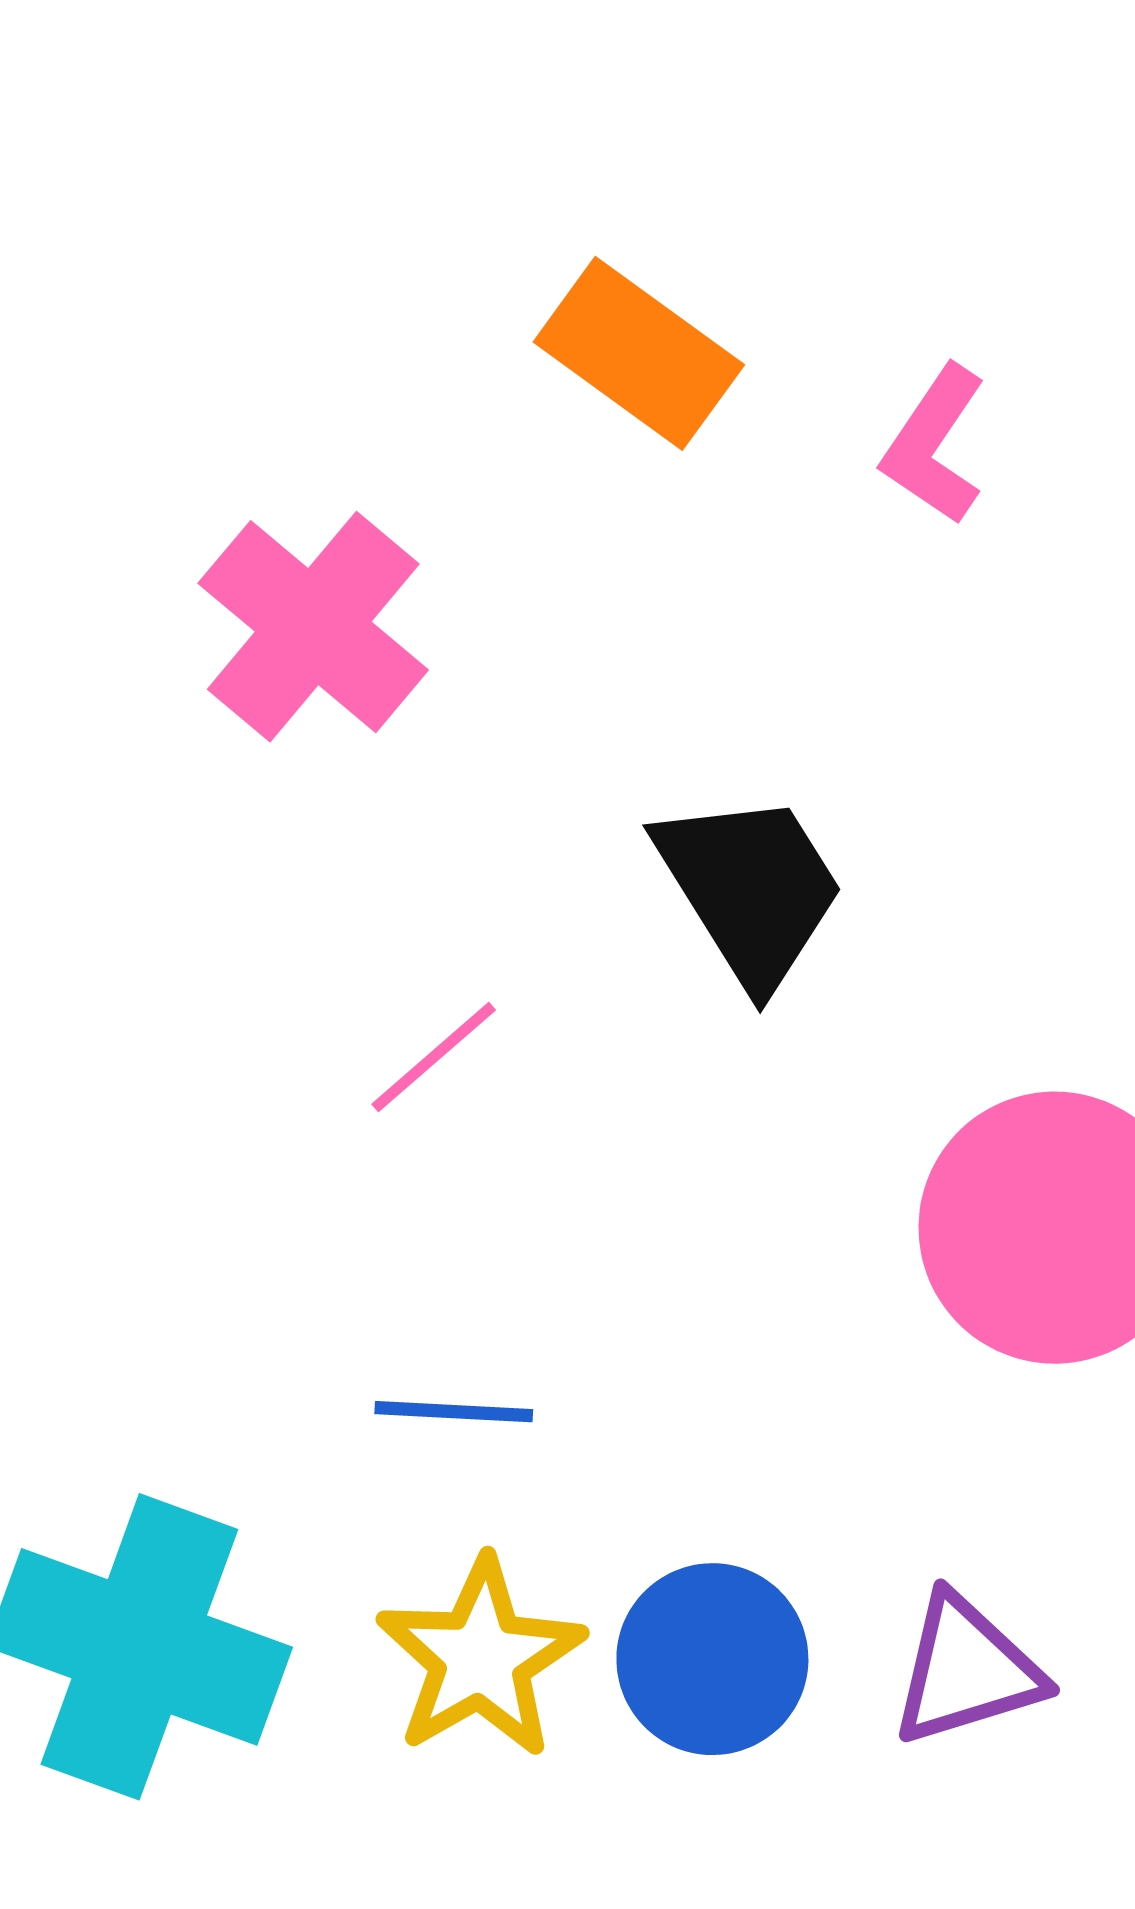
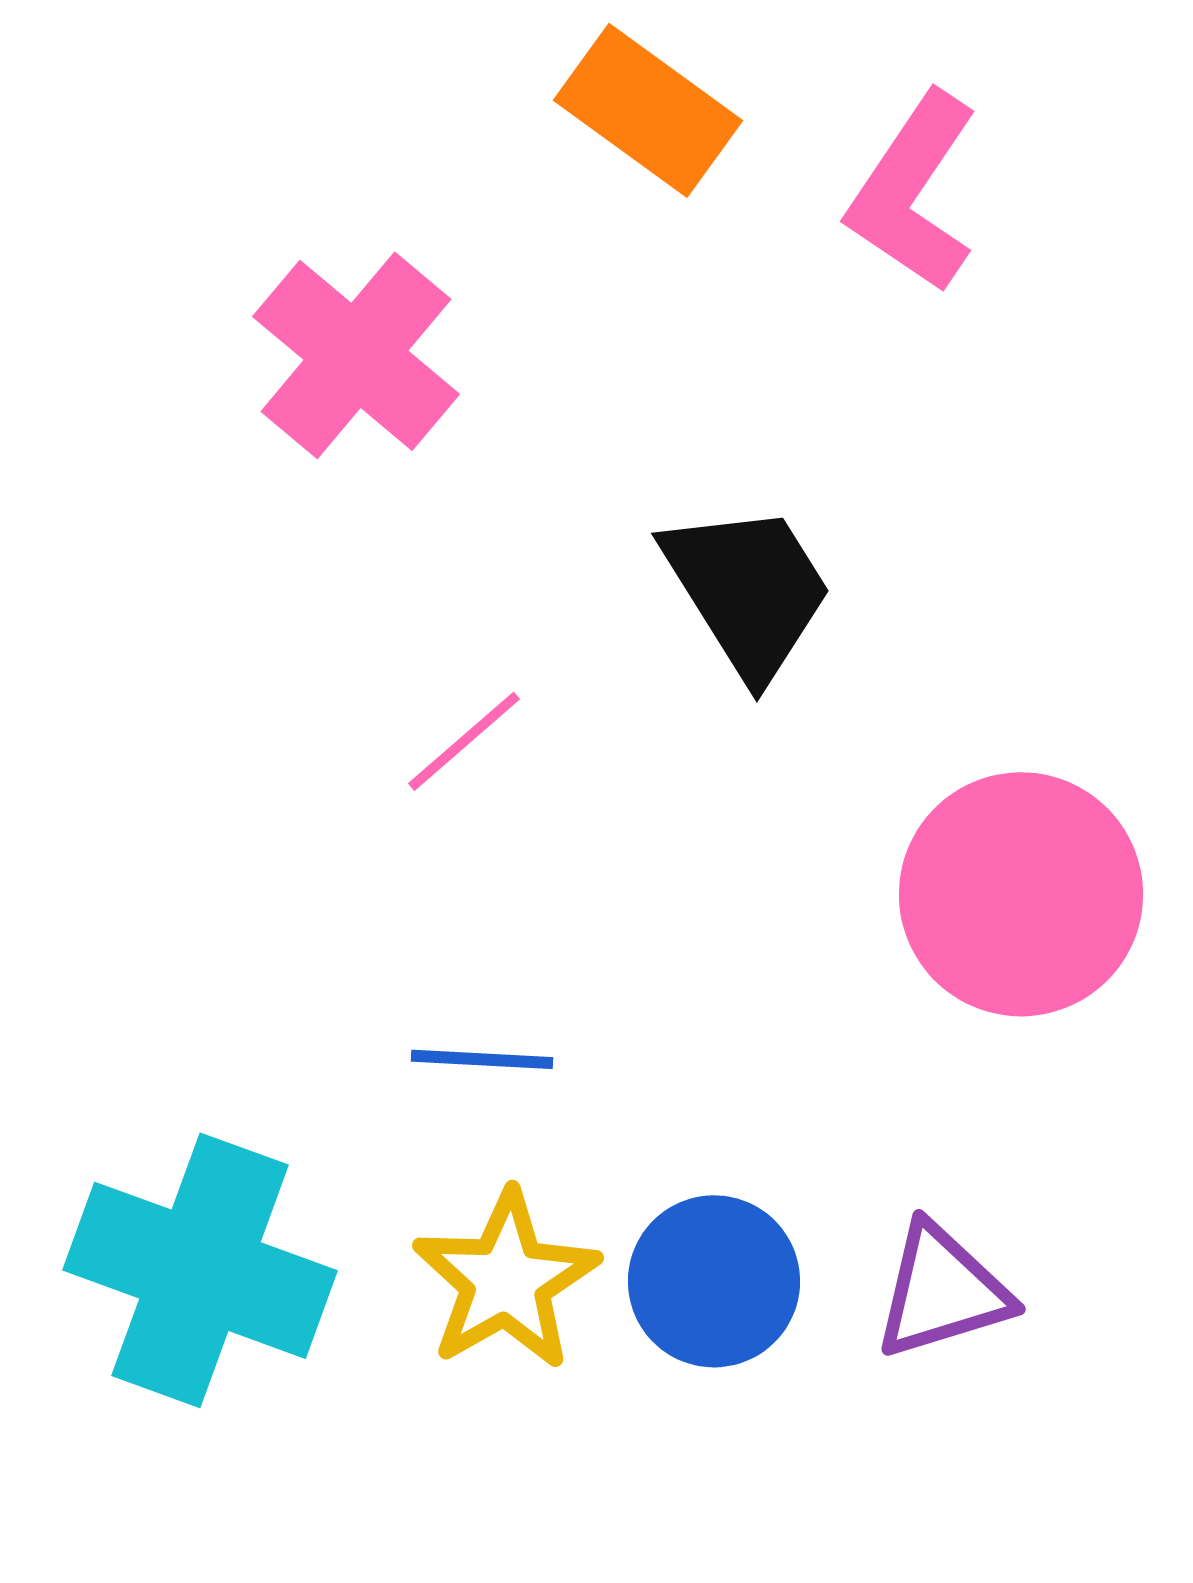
pink L-shape: (934, 445) -> (913, 192), size x1.4

